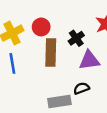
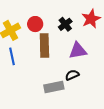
black cross: (76, 38) -> (65, 24), moved

